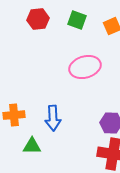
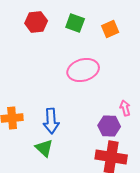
green triangle: (32, 146) -> (44, 148), moved, turned 42

